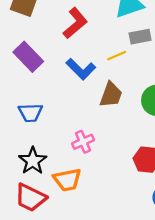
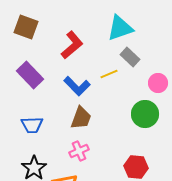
gray rectangle: (140, 37) -> (130, 57), turned 54
brown trapezoid: (111, 95) -> (81, 118), moved

